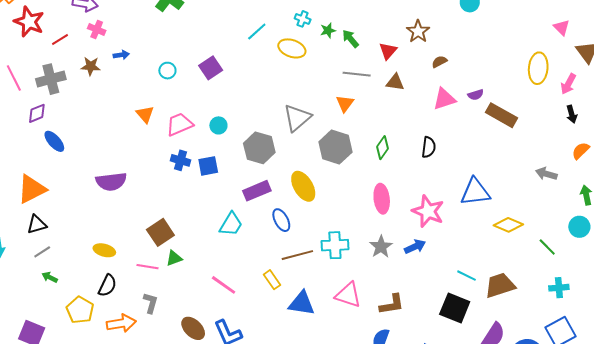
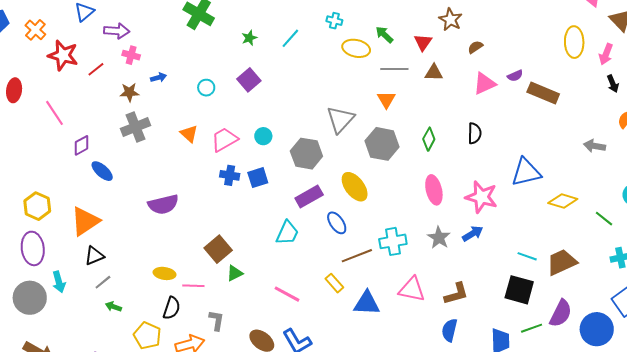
green star: (328, 30) -> (249, 38), moved
yellow ellipse: (292, 48) -> (356, 48), moved
gray cross: (51, 79) -> (136, 127), moved
pink line: (147, 267) -> (193, 286), moved

